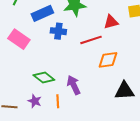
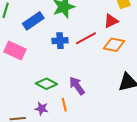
red triangle: (111, 22) -> (111, 21), moved
blue cross: (58, 31) -> (60, 41), moved
orange diamond: (108, 60) -> (114, 45), moved, turned 30

